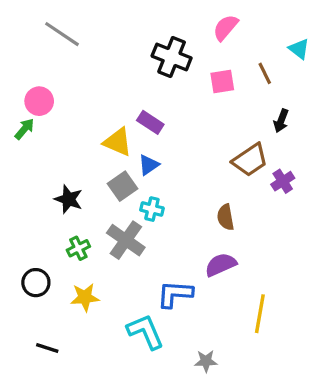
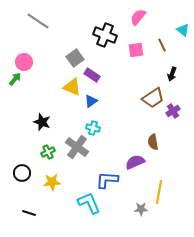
gray square: (123, 186) -> (75, 58), moved
brown semicircle: (226, 217) -> (153, 142), moved
gray star: (206, 361) -> (141, 209), moved

